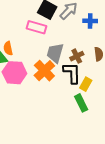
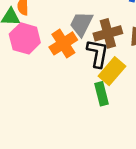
brown cross: (77, 56) -> (108, 33), size x1.5
yellow rectangle: (86, 84) -> (112, 71), size x1.5

